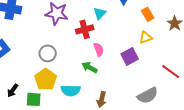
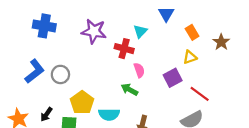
red cross: (85, 29) -> (124, 49), turned 30
gray circle: (48, 53) -> (60, 74), moved
red line: (171, 71) -> (200, 94), moved

